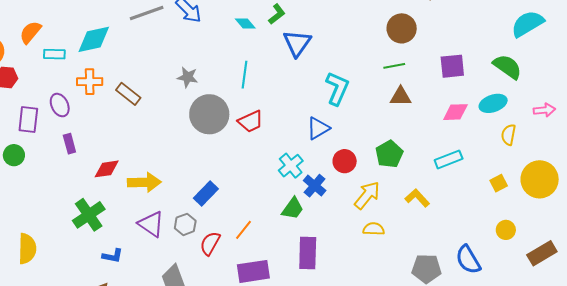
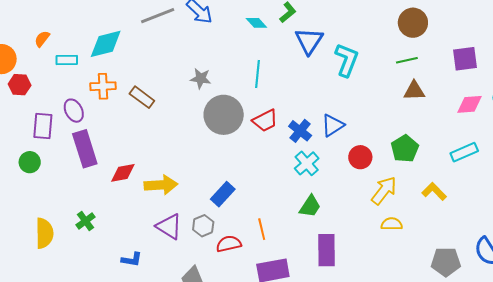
orange semicircle: (30, 32) -> (42, 39), size x0.7
cyan L-shape: (337, 88) -> (347, 60), moved
purple rectangle: (69, 144) -> (85, 149), size x1.8
blue cross: (315, 186) -> (300, 131), moved
green cross: (89, 215) -> (85, 221), moved, size x0.6
orange line: (244, 230) -> (262, 229), turned -50
red semicircle: (210, 243) -> (229, 244), turned 50
yellow semicircle: (27, 249) -> (44, 233), moved

